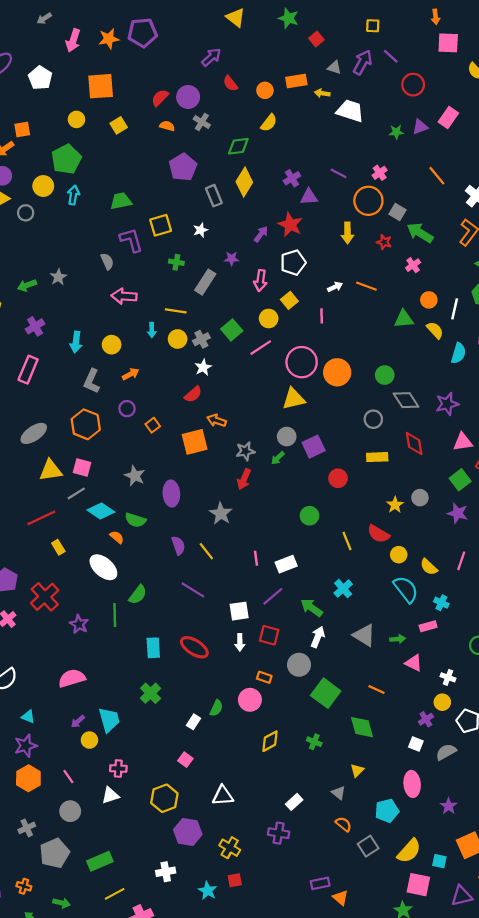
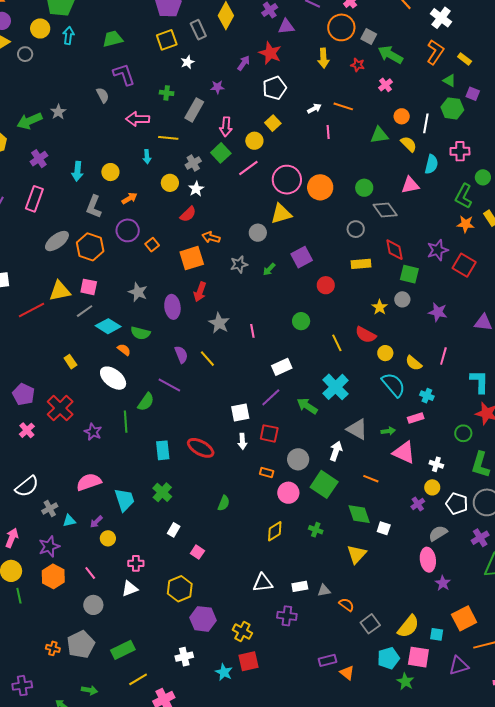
yellow square: (161, 225) -> (167, 40), moved
pink arrow: (260, 281) -> (226, 127), moved
green arrow: (27, 285) -> (30, 121), size x1.4
pink arrow: (124, 296) -> (138, 119), moved
pink line: (322, 316) -> (328, 132), moved
yellow circle: (178, 339) -> (170, 183), moved
purple star: (447, 404) -> (438, 250), moved
purple circle: (127, 409) -> (128, 230), size x1.5
gray ellipse: (34, 433) -> (57, 241), moved
gray circle: (287, 437) -> (258, 233), moved
pink triangle: (463, 442) -> (410, 185), moved
red arrow: (244, 479) -> (200, 292), moved
green square: (460, 480) -> (409, 274), moved, turned -36
red line: (41, 518) -> (31, 310), moved
pink line: (256, 558) -> (252, 331), moved
cyan cross: (343, 589) -> (335, 387), size x1.5
purple line: (193, 590) -> (169, 385), moved
white arrow: (318, 637) -> (336, 451), moved
pink triangle: (414, 663) -> (404, 452), size x1.4
pink circle: (250, 700) -> (288, 493), moved
cyan triangle: (28, 717) -> (69, 521), moved, turned -32
cyan trapezoid: (109, 720) -> (124, 500), moved
white rectangle: (193, 722) -> (174, 530), moved
white square: (416, 744) -> (384, 528), moved
yellow triangle: (357, 770) -> (357, 554), size x1.5
pink ellipse: (412, 784) -> (428, 560), moved
gray triangle: (339, 793) -> (324, 590), moved, turned -48
white triangle: (223, 796) -> (263, 583), moved
white rectangle: (294, 802) -> (300, 586), turned 35
cyan pentagon: (387, 811) -> (388, 658), moved
gray cross: (27, 828) -> (50, 508), moved
red square: (235, 880) -> (248, 661), size x1.5
orange cross: (24, 886) -> (53, 648), moved

